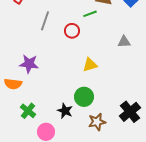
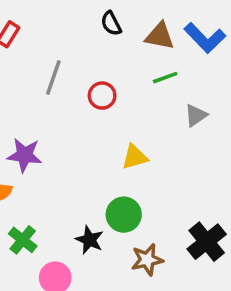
green line: (90, 14) -> (165, 78), moved
gray triangle: (124, 42) -> (196, 115), turned -32

